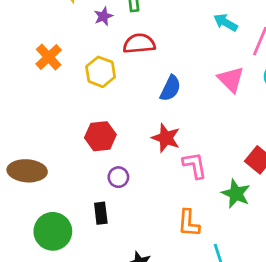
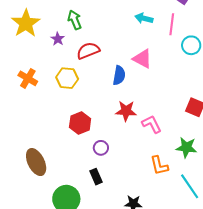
pink triangle: (231, 79) -> (142, 59), moved
brown ellipse: (27, 171) -> (36, 162), turned 76
green star: (236, 194) -> (186, 147), moved

